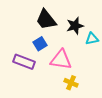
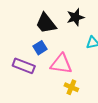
black star: (75, 26) -> (75, 17), moved

